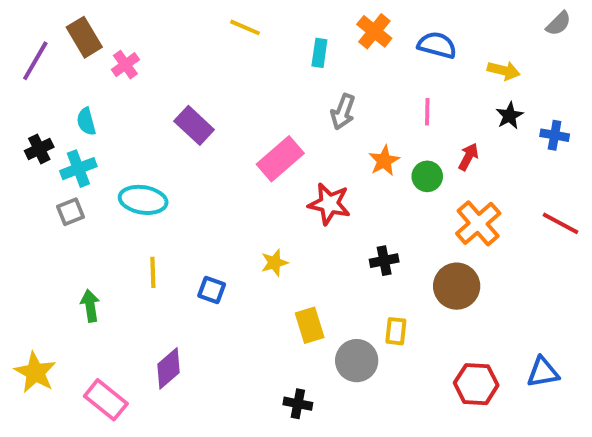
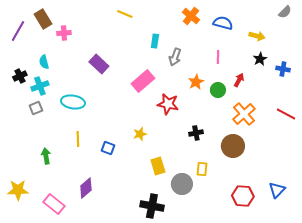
cyan rectangle: (319, 53) -> (155, 41), moved
pink cross: (125, 65) -> (64, 33), turned 32
yellow star: (35, 372) -> (18, 190), turned -30
blue triangle: (543, 372) -> (277, 190), turned -36
black cross: (298, 404) -> (152, 206), size x1.6

